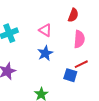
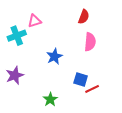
pink triangle: (45, 30) -> (35, 21), moved, turned -48
red line: (81, 64) -> (92, 89), moved

